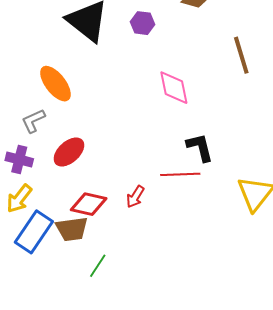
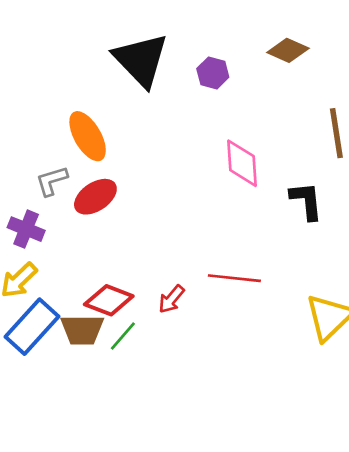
black L-shape: (200, 147) -> (306, 201), moved
red ellipse: (69, 152) -> (95, 197), moved
green line: (98, 266) -> (123, 336), moved

